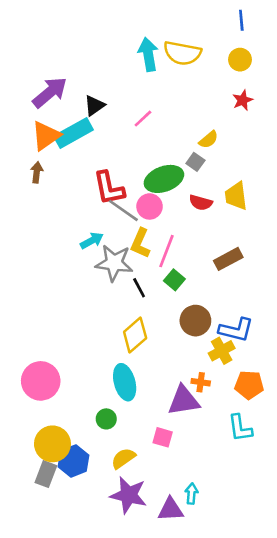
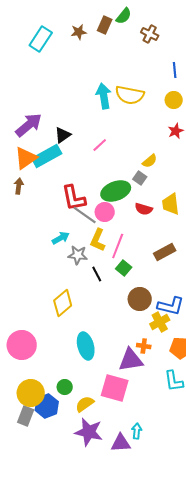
gray star: (114, 263) -> (78, 255), size x0.7
yellow diamond: (135, 335) -> (63, 303), moved
green circle: (106, 419) -> (65, 387), moved
pink square: (163, 437) -> (115, 388), size x1.8

